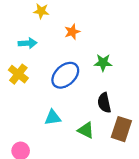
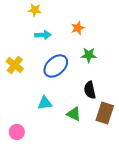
orange star: (72, 32) -> (78, 28), moved
cyan arrow: (27, 43) -> (43, 35), moved

